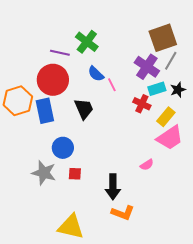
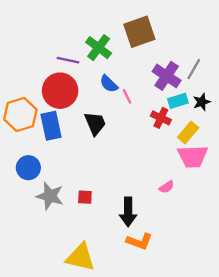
brown square: (163, 38) -> (139, 32), moved
pink trapezoid: (170, 138) -> (193, 156), turned 32
blue circle: (63, 148) -> (28, 168), moved

